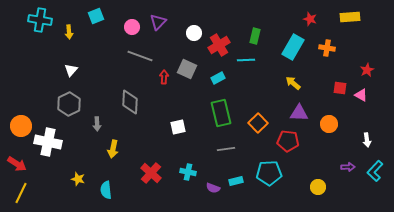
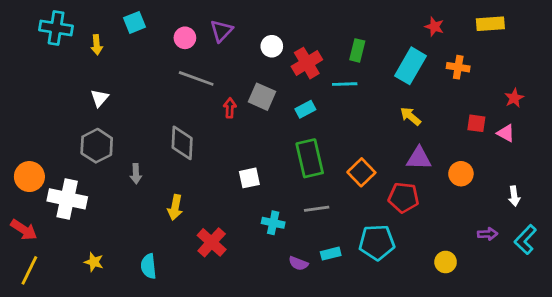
yellow arrow: (113, 149) -> (175, 207), moved
cyan cross: (188, 172) -> (273, 223), moved
yellow star: (78, 179) -> (94, 262), moved

